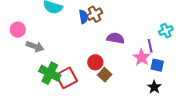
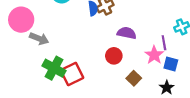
pink circle: (18, 30) -> (21, 20), size x1.5
red circle: (95, 62) -> (114, 56), moved
brown square: (105, 75) -> (134, 78), moved

